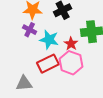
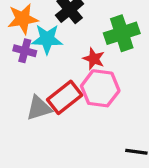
cyan star: (49, 40) -> (47, 39), moved
gray triangle: (24, 83) -> (39, 108), moved

